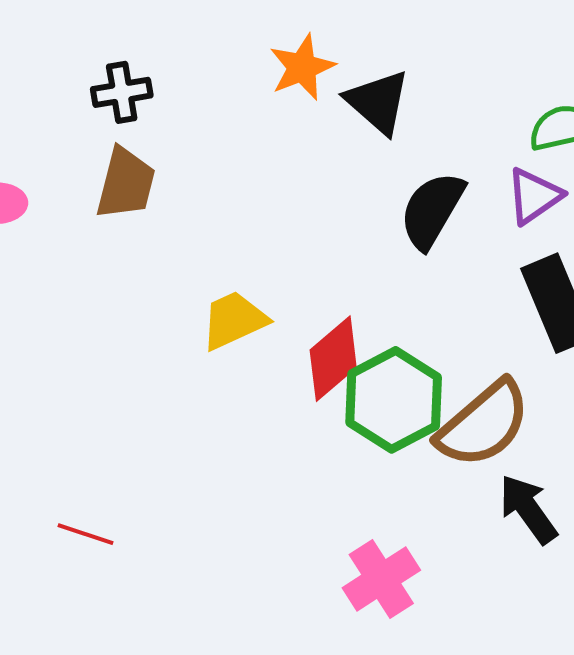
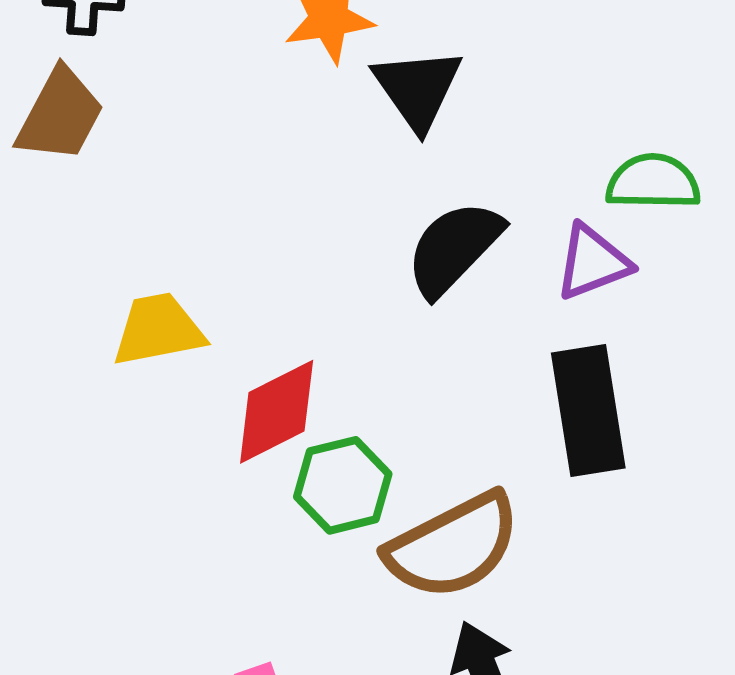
green hexagon: (394, 400) -> (343, 485), size x0.7

